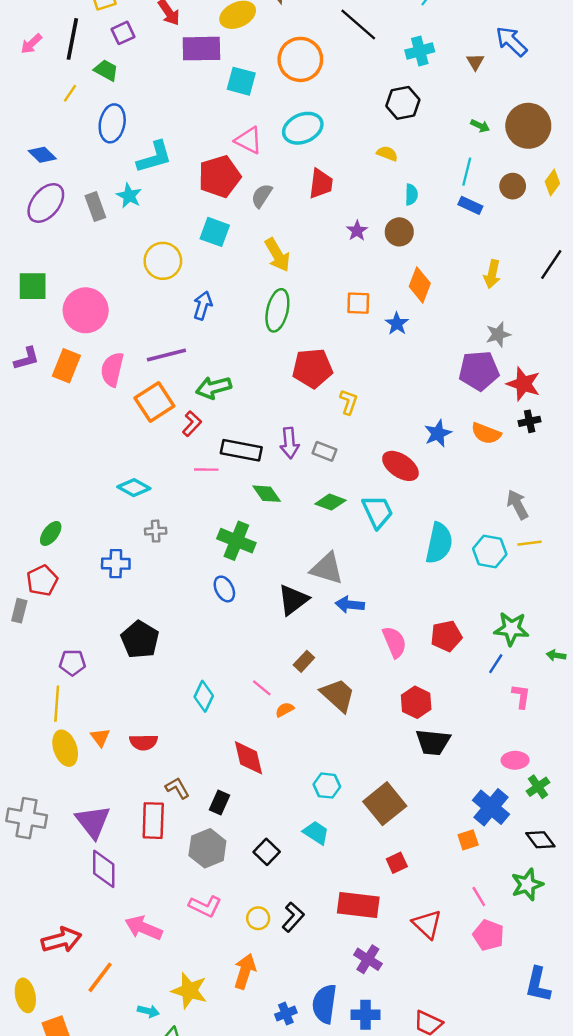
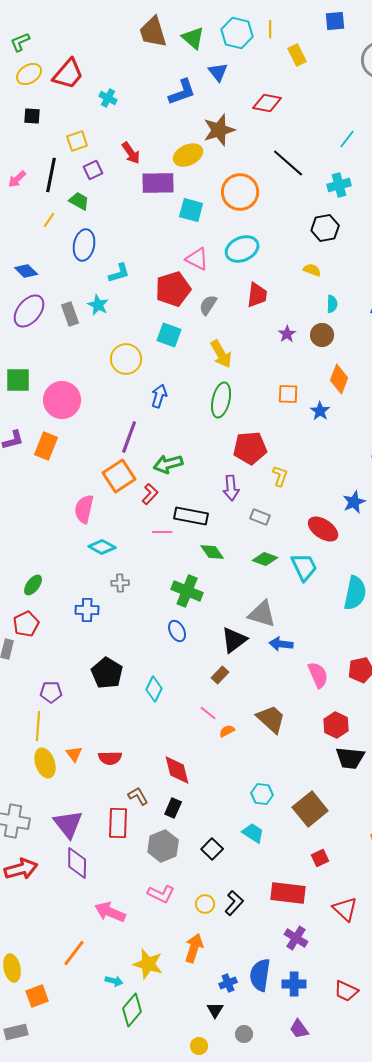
cyan L-shape: (154, 157) -> (119, 273), size x0.7
purple line: (166, 355) -> (129, 437), turned -56
pink semicircle: (112, 369) -> (84, 509), moved
purple arrow: (289, 443) -> (231, 488), moved
brown rectangle: (304, 661) -> (220, 675), moved
cyan diamond: (204, 696) -> (154, 689), moved
red diamond: (248, 758) -> (177, 770), moved
red arrow: (62, 940) -> (21, 869), moved

